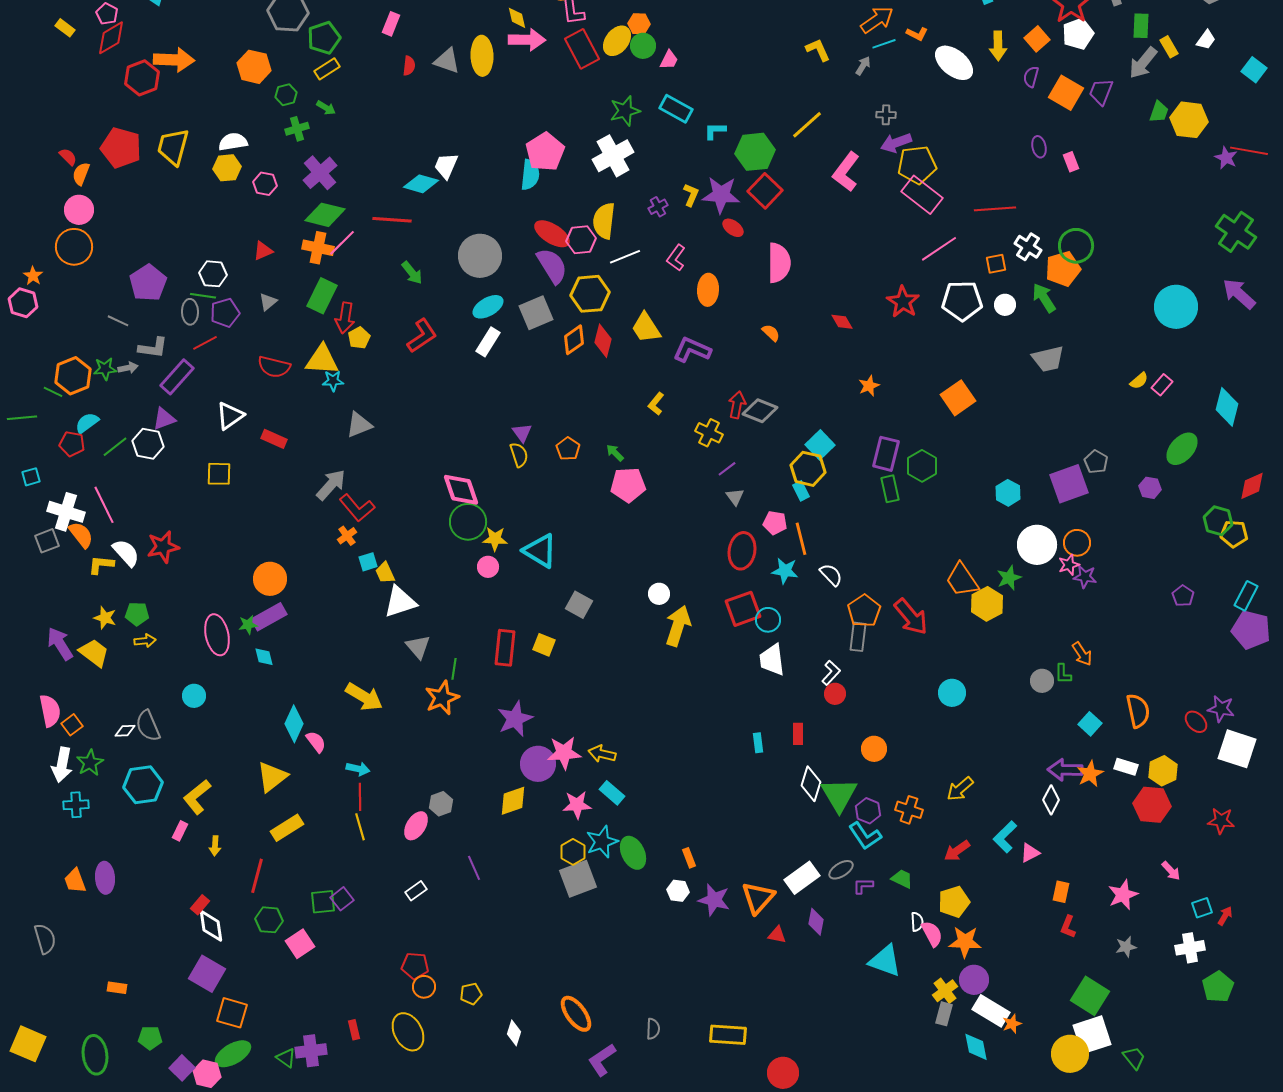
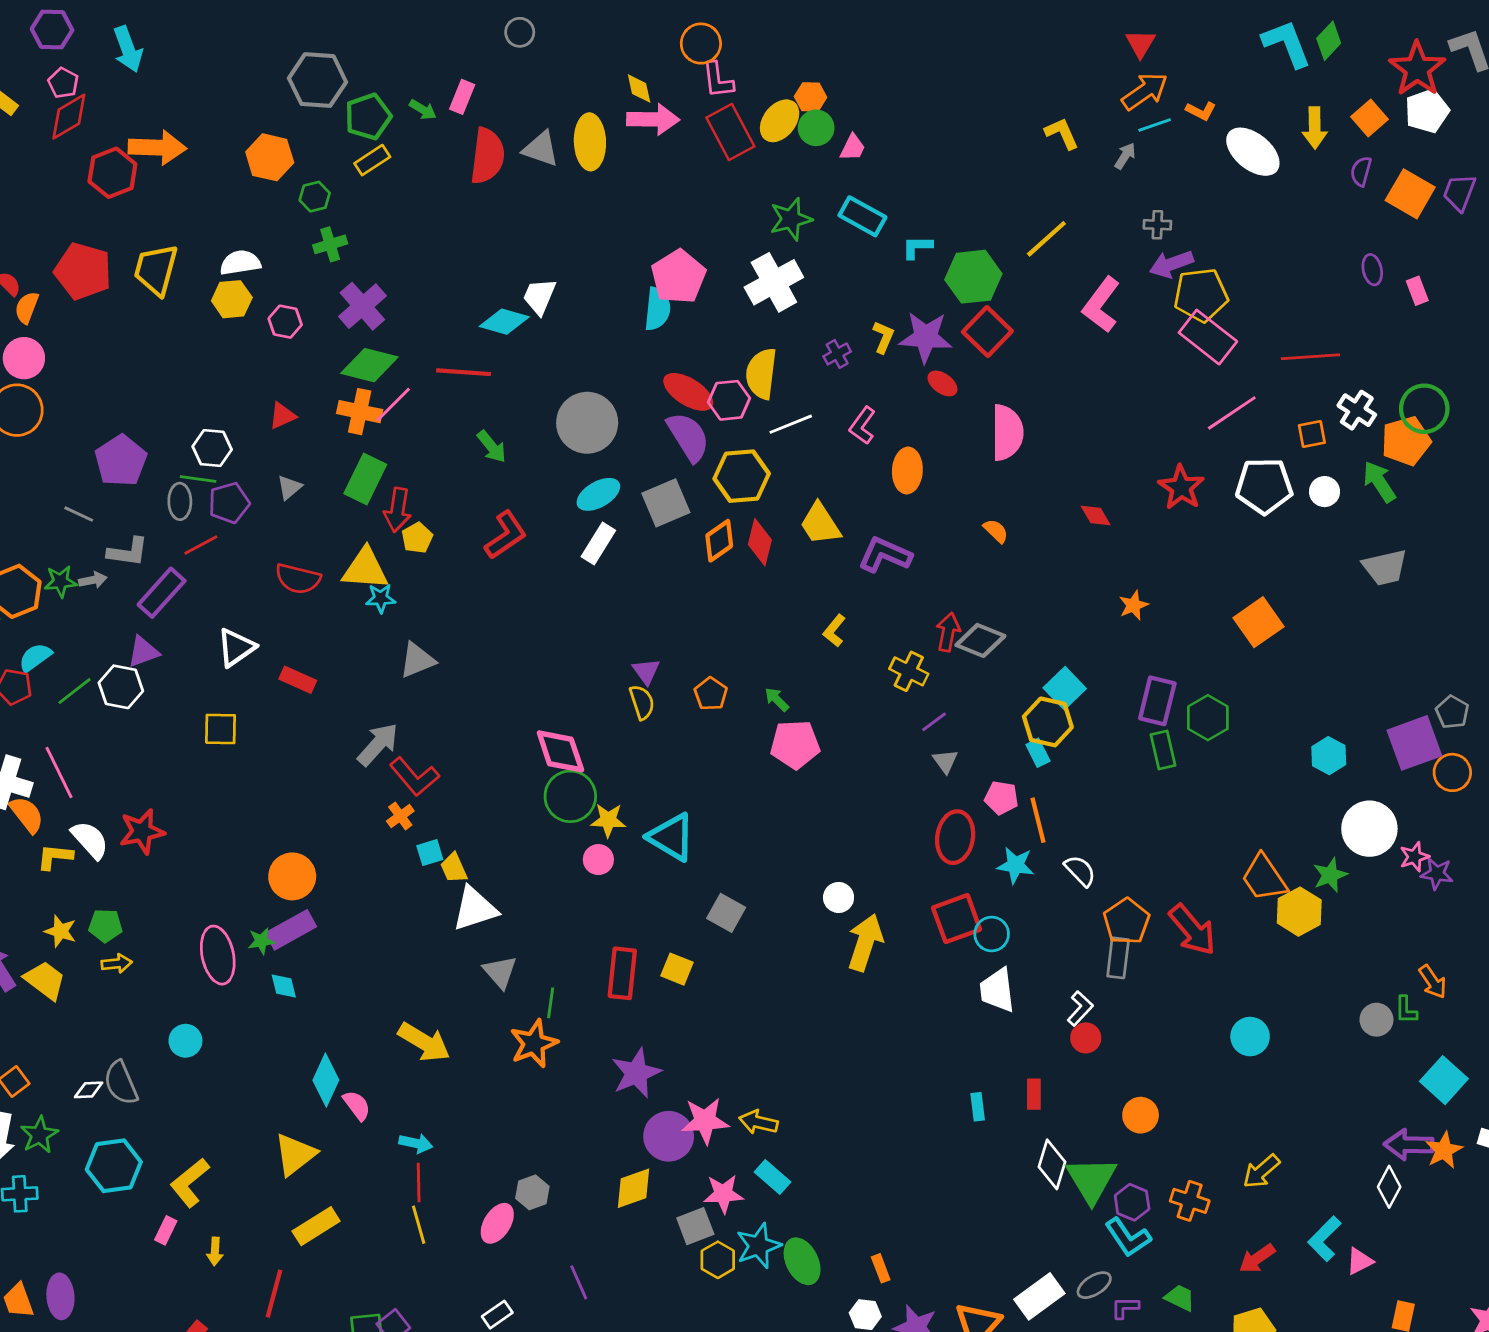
red semicircle: (409, 66) -> (487, 156), size x2.0
green arrow: (326, 108) -> (423, 110), moved
orange circle: (1077, 543) -> (1452, 772), moved
cyan square: (1090, 724) -> (1444, 1080), size x1.4
gray square: (578, 879) -> (695, 1226), moved, size x0.7

